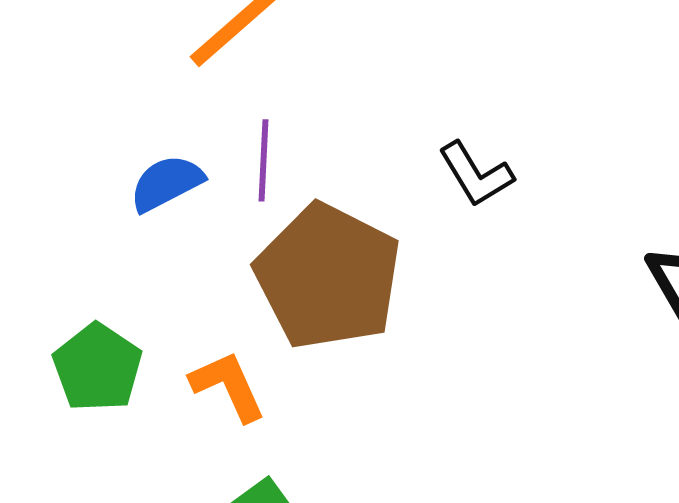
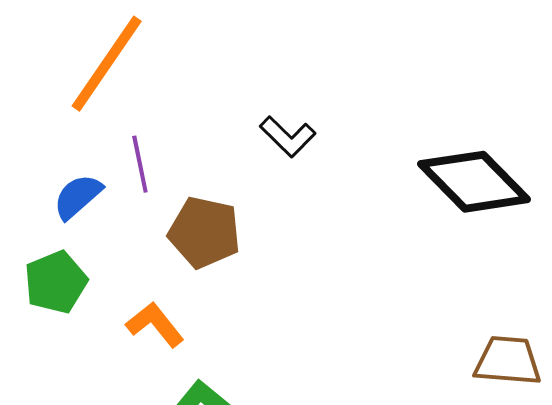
brown pentagon: (328, 277) -> (204, 232), size x0.7
green pentagon: (97, 368) -> (56, 282), moved, turned 30

